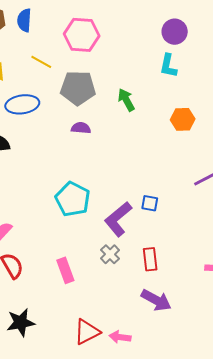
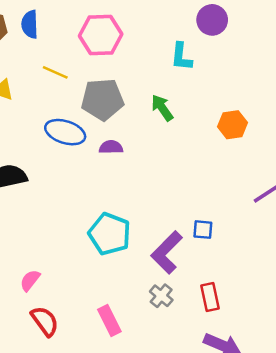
cyan L-shape: (168, 66) -> (181, 57), moved
blue ellipse: (22, 104) -> (65, 132), moved, turned 32

